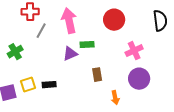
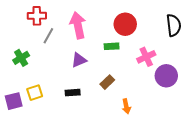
green rectangle: (87, 45) -> (112, 46), moved
brown rectangle: (97, 75) -> (107, 82), turned 56
purple circle: (139, 79) -> (166, 76), moved
black rectangle: (49, 85) -> (73, 93), moved

